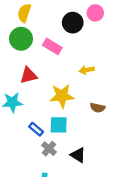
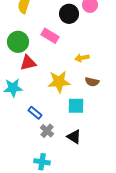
green circle: (21, 39) -> (18, 42), moved
brown semicircle: (97, 108) -> (92, 82), moved
cyan square: (59, 125) -> (76, 106), moved

